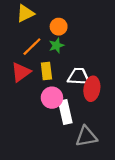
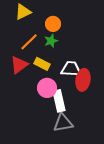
yellow rectangle: (46, 71) -> (42, 64), turned -56
gray triangle: (86, 136) -> (63, 123), moved

